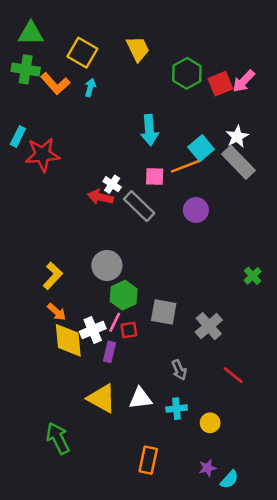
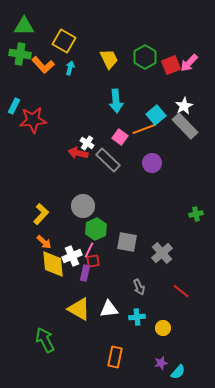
yellow trapezoid: (138, 49) -> (109, 59), moved
pink square: (155, 176) -> (120, 137), turned 35
green cross: (253, 276) -> (196, 214), turned 32
red square: (129, 330) -> (93, 261), moved

